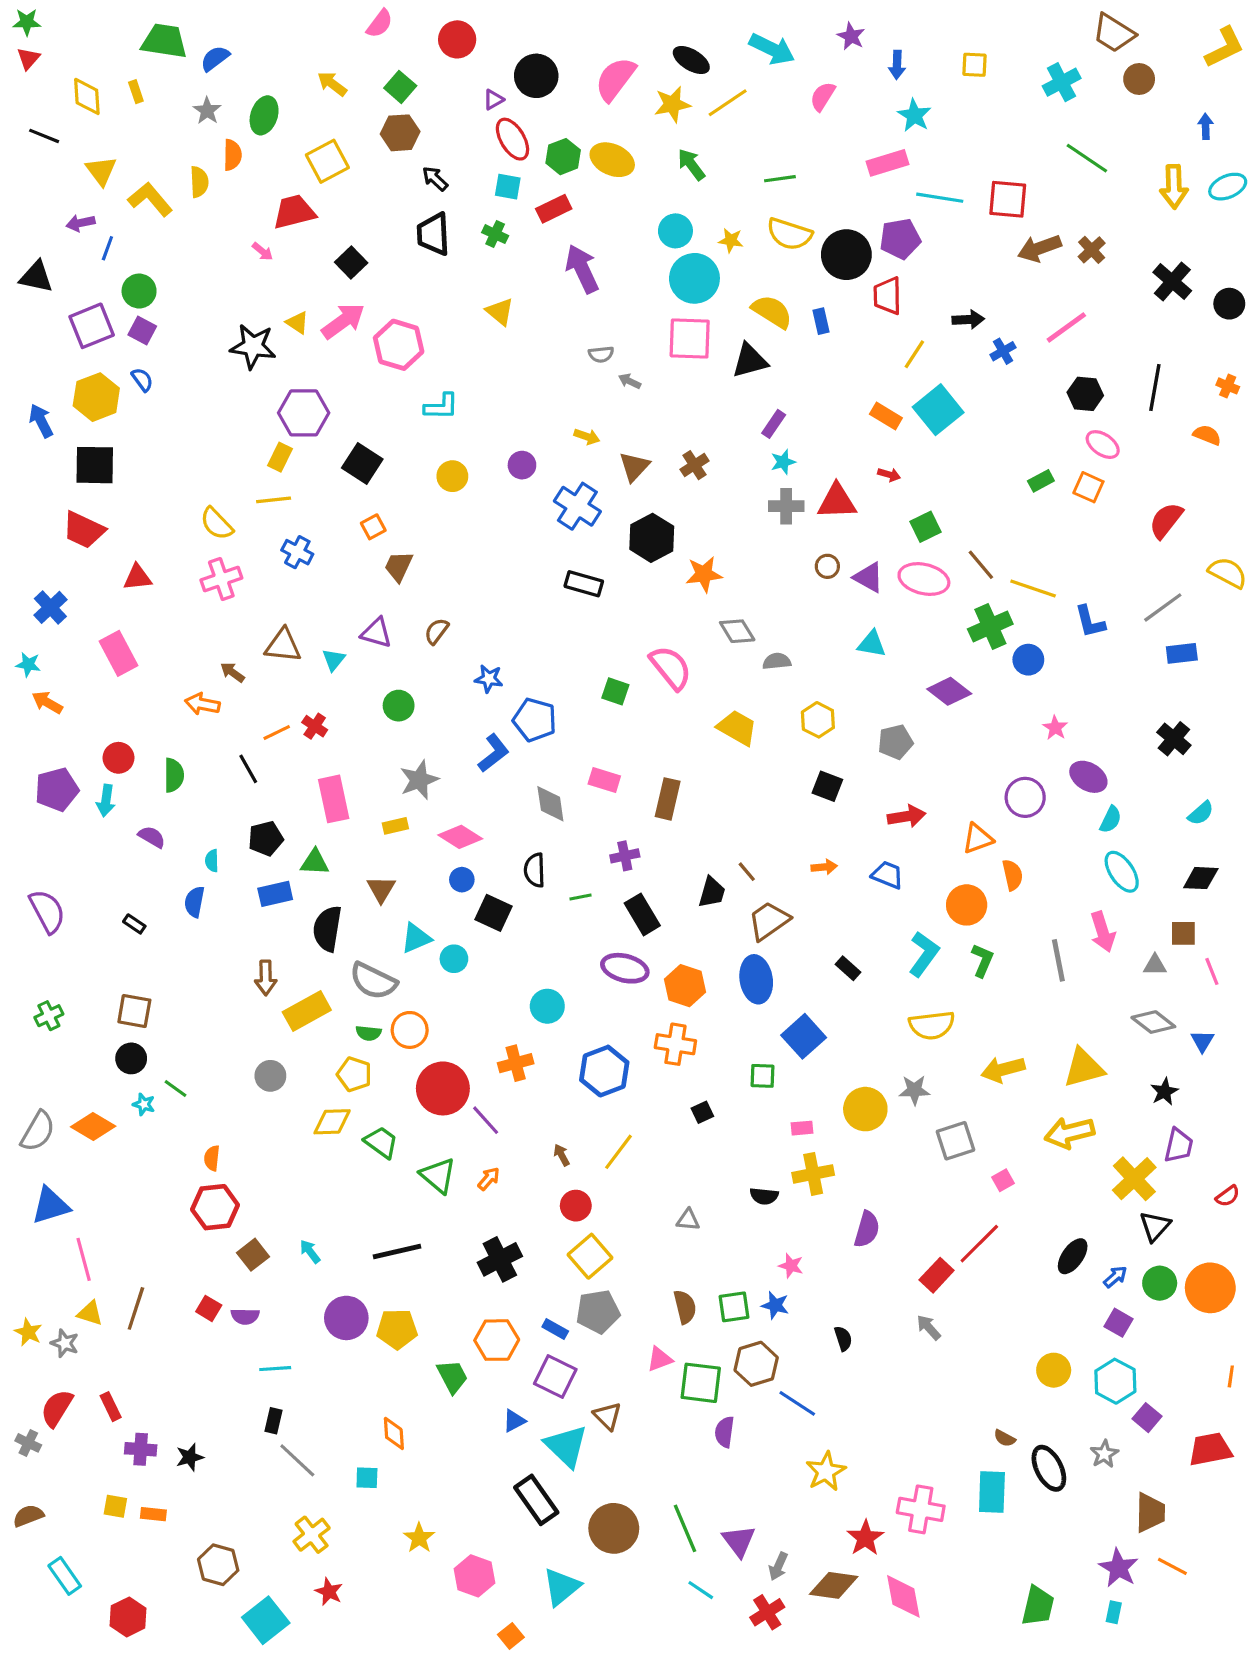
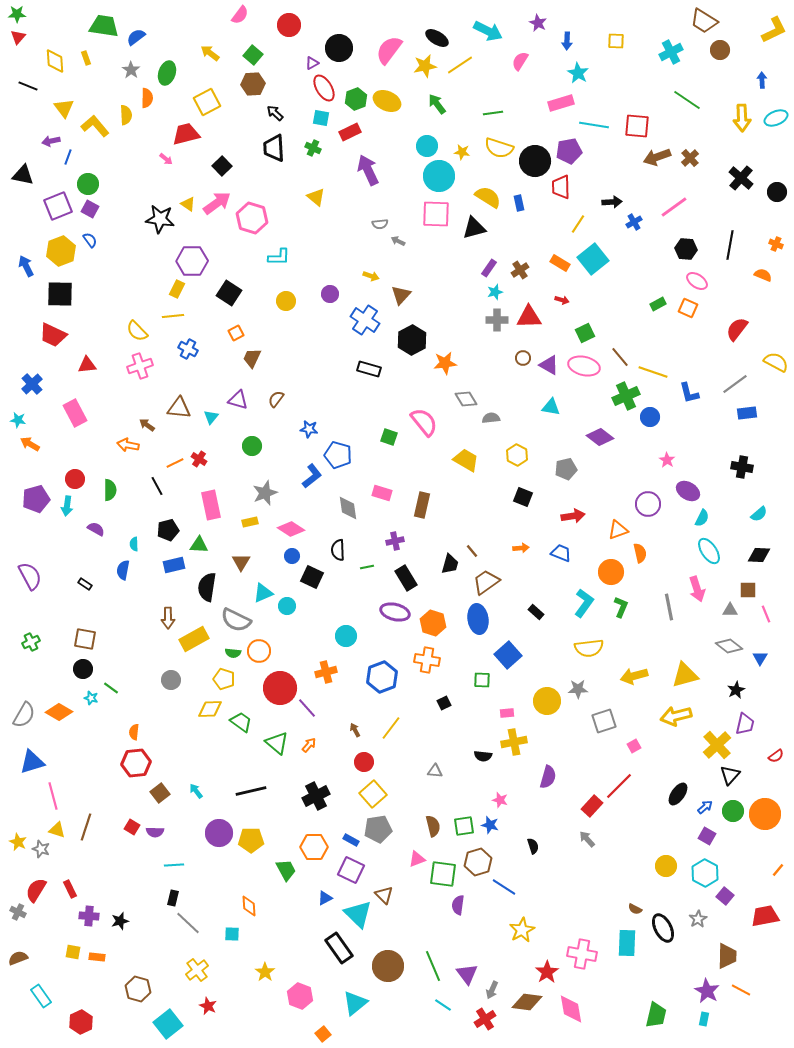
brown cross: (694, 465) -> (520, 270), moved
black cross: (1174, 739) -> (742, 467), turned -30
orange line: (1231, 1376) -> (778, 870), turned 32

